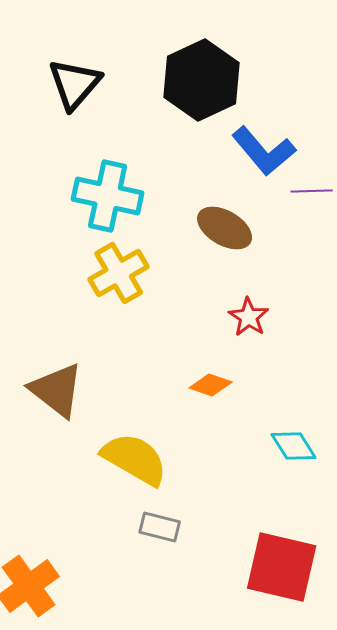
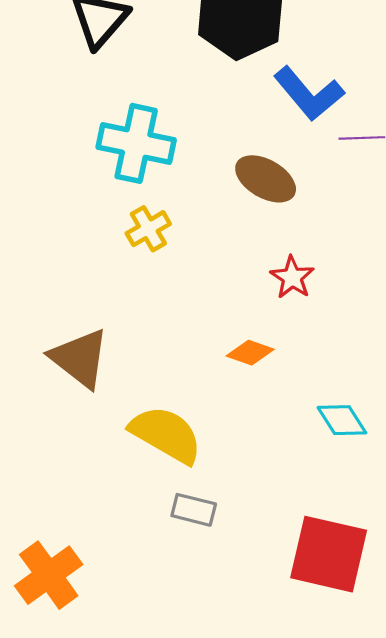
yellow cross: (119, 273) -> (148, 229), size x0.7

